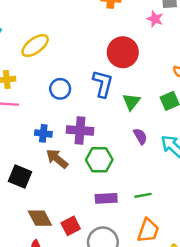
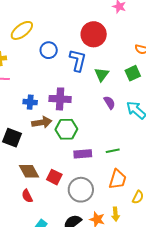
blue circle: (60, 89) -> (49, 50), moved
brown arrow: (57, 159) -> (42, 122), turned 132
green hexagon: (99, 160) -> (66, 129), moved
red square: (71, 226) -> (54, 177), turned -35

